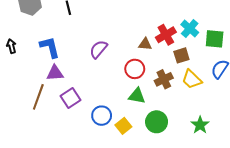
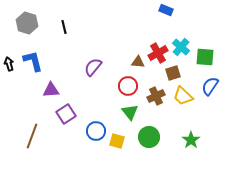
blue L-shape: (50, 47) -> (33, 61), moved
green triangle: (137, 96) -> (130, 112), turned 42
brown line: (38, 97) -> (32, 136), moved
yellow square: (123, 126) -> (117, 141), turned -35

